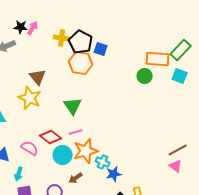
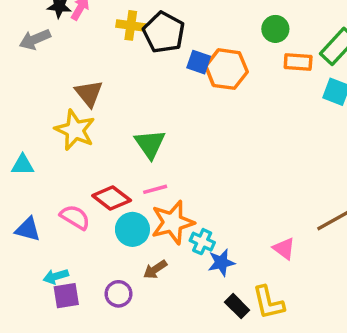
blue square: (101, 49) -> (199, 62), moved
orange rectangle: (158, 59) -> (298, 62), size x0.7
orange hexagon: (81, 63) -> (227, 69), moved
green circle: (145, 76) -> (275, 29), moved
pink triangle: (176, 166) -> (284, 249), moved
cyan arrow: (19, 174) -> (56, 276), moved, turned 56

